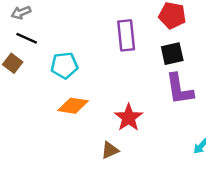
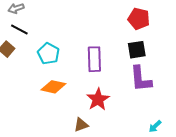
purple rectangle: (126, 35) -> (94, 59), moved
cyan pentagon: (64, 65) -> (49, 54), turned 30

